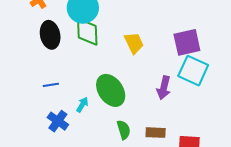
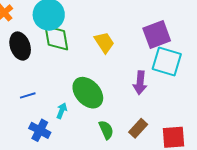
brown rectangle: (156, 133) -> (138, 128), turned -42

